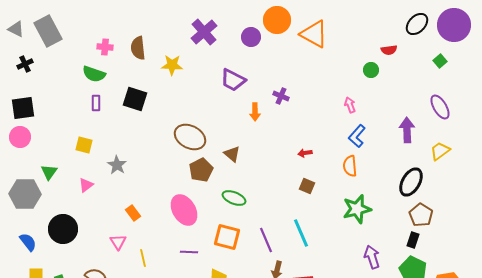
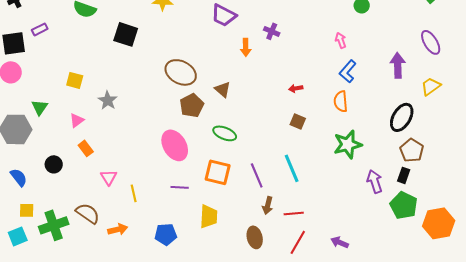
purple rectangle: (96, 103) -> (40, 29), moved, turned 63
orange rectangle: (133, 213) -> (86, 148), moved
black circle: (63, 229) -> (54, 164), size x0.6
purple arrow: (372, 257) -> (375, 181), moved

